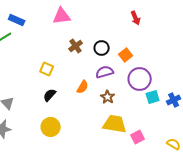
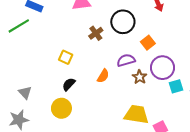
black circle: (102, 48) -> (123, 22), moved, size x1.5
brown star: (108, 97) -> (140, 77), moved
yellow circle: (51, 127) -> (61, 108), moved

